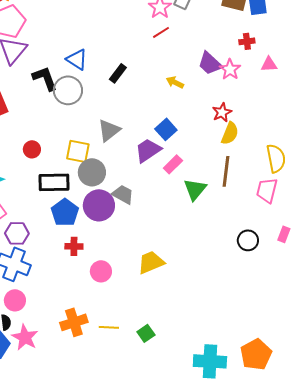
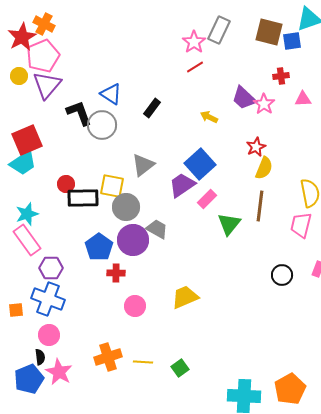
blue square: (166, 129) -> (200, 164), size x1.4
black rectangle: (54, 182) -> (83, 198), moved
red cross: (74, 246) -> (116, 273), moved

